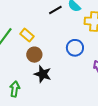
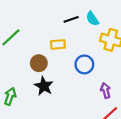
yellow rectangle: (27, 35) -> (58, 44), moved, turned -56

